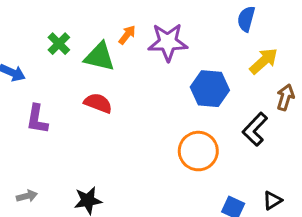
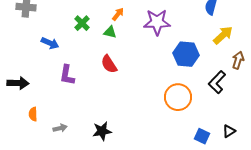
orange arrow: (127, 35) -> (118, 14), moved
green triangle: (100, 57) -> (110, 32), size x0.6
red semicircle: (98, 103) -> (109, 64), turned -144

